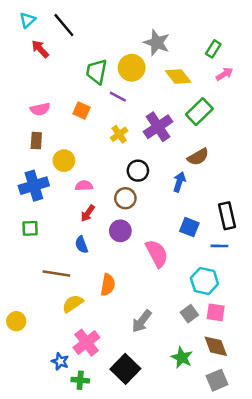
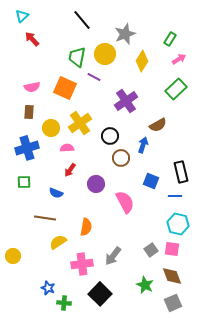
black line: (64, 25) -> (82, 20), moved
gray star: (157, 43) -> (125, 34), turned 30
yellow diamond: (178, 77) -> (142, 61), turned 70
orange square: (81, 110) -> (65, 88), size x1.6
green rectangle: (199, 112) -> (176, 89), moved
yellow cross: (119, 134) -> (80, 123), moved, size x1.6
brown circle: (125, 198) -> (121, 158), moved
blue semicircle: (81, 245) -> (56, 193), moved, turned -48
cyan hexagon: (204, 281) -> (178, 224), moved
pink cross: (86, 343) -> (82, 264), moved, turned 30

